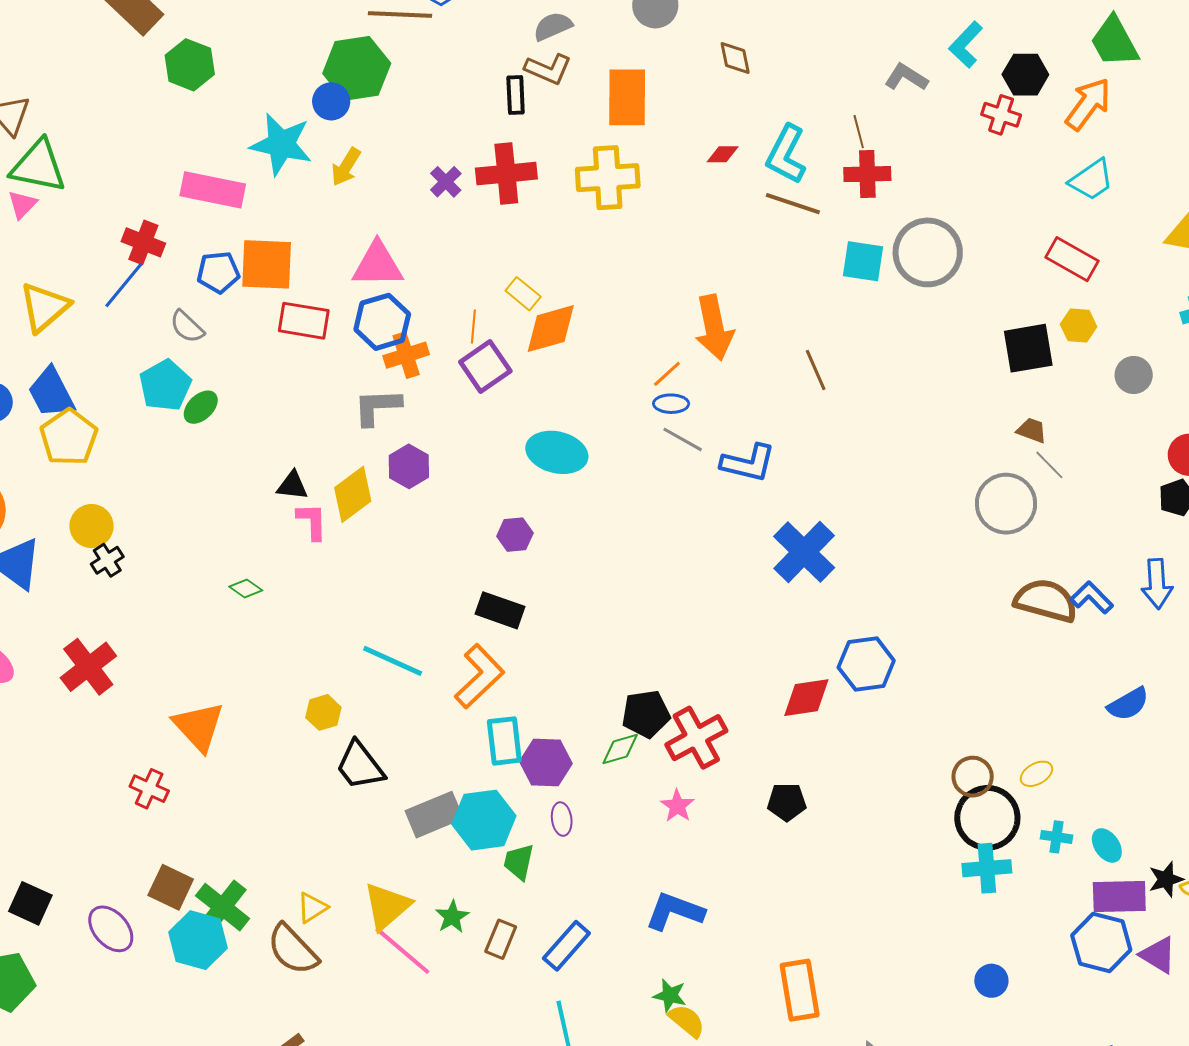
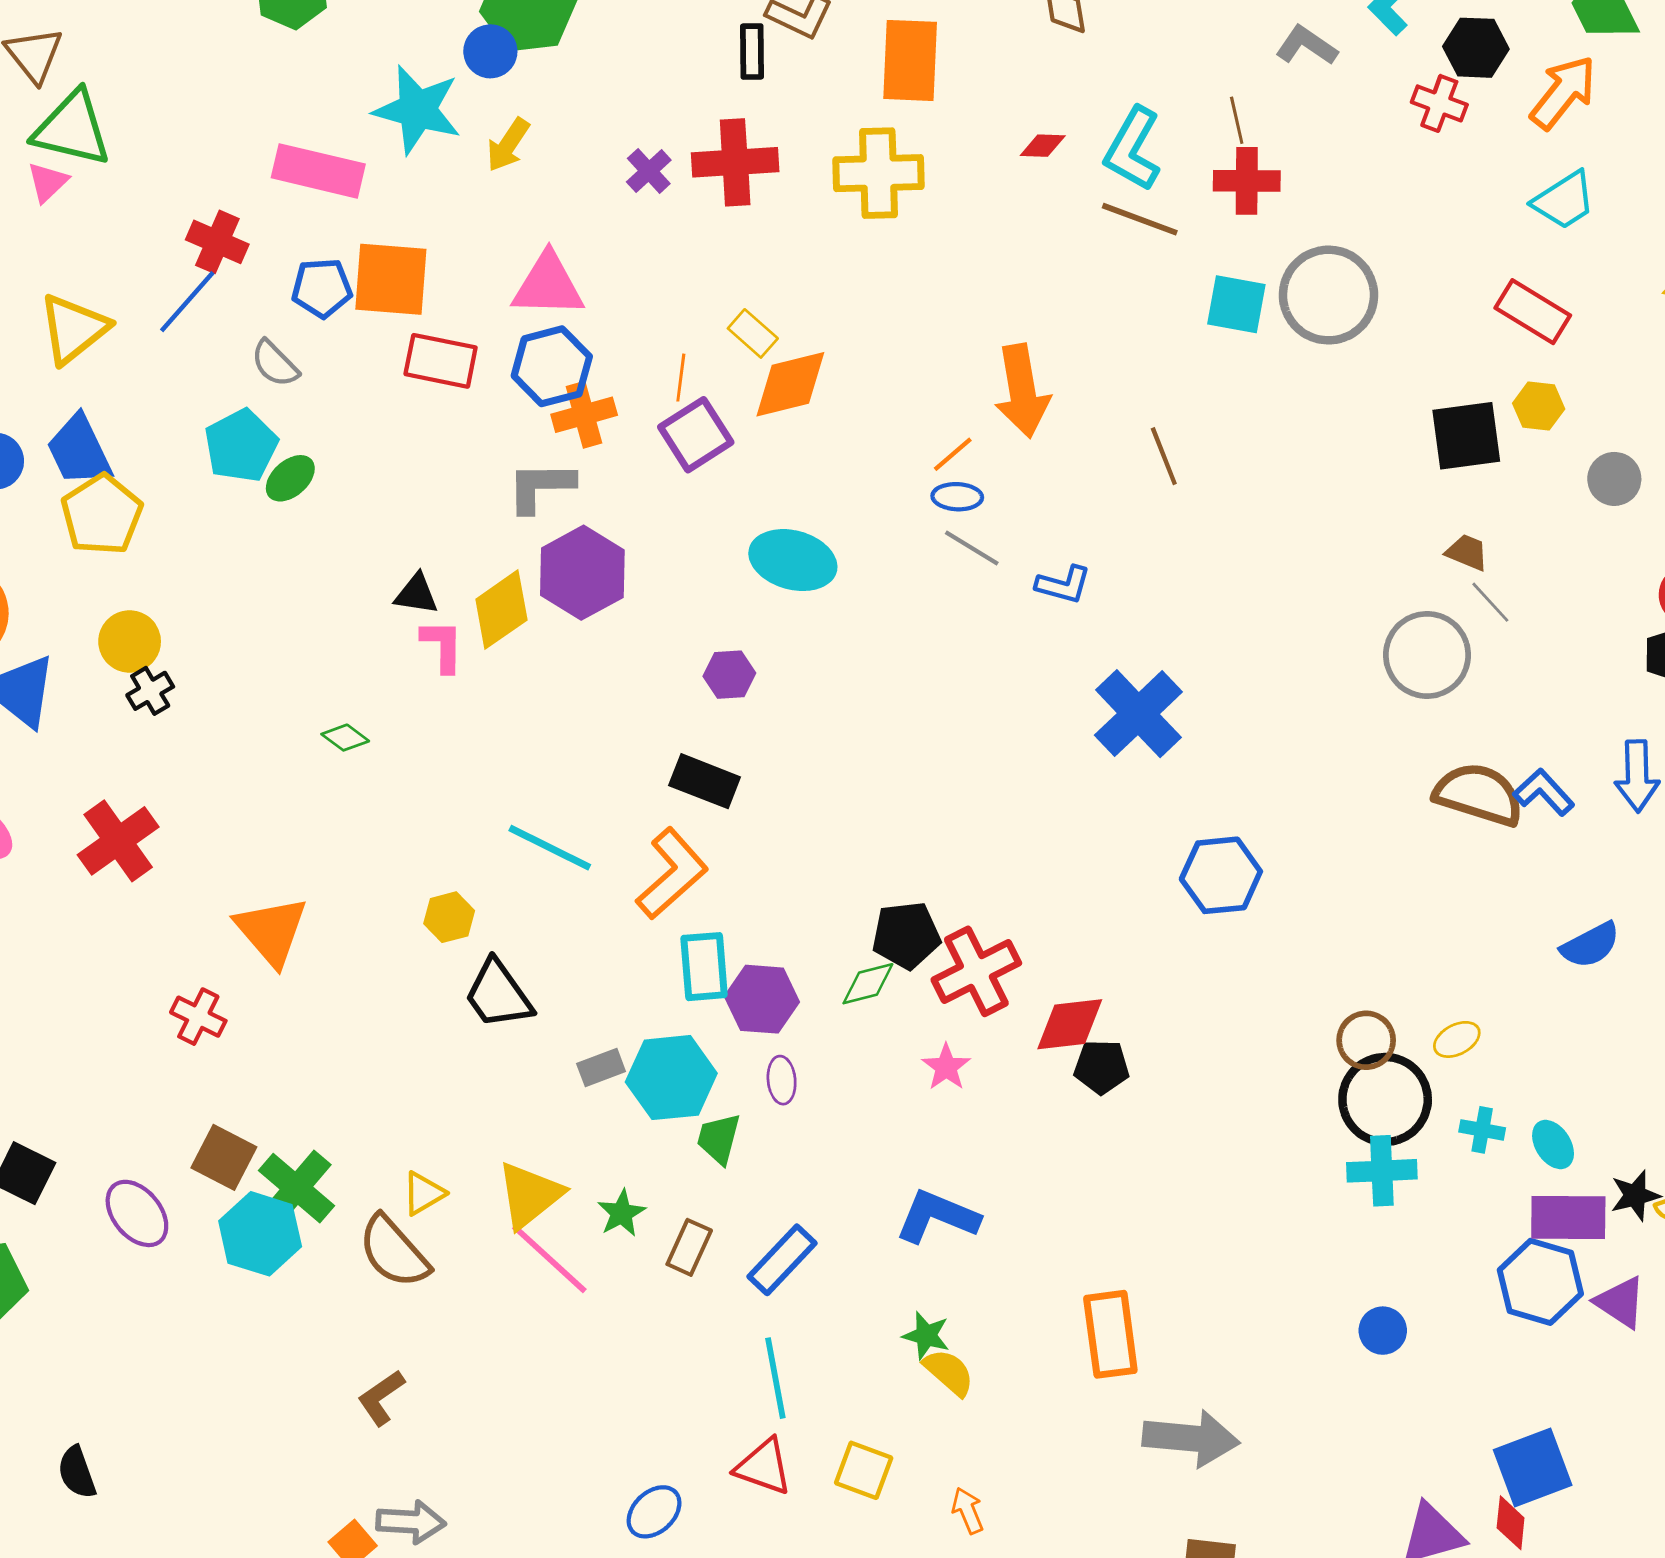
blue L-shape: (748, 463) -> (1063, 585), size x0.7
purple hexagon: (409, 466) -> (582, 573), size x1.5
red diamond: (806, 698) -> (1070, 1024), moved
gray rectangle: (434, 815) -> (601, 1067), size x0.6

